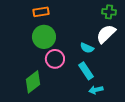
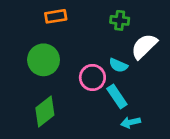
green cross: (109, 12) -> (120, 20), moved
green circle: (44, 37) -> (44, 60), moved
pink circle: (55, 59) -> (92, 78), moved

